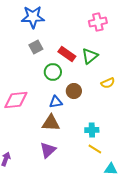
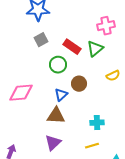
pink cross: (98, 22) -> (106, 26), moved
blue triangle: (56, 102) -> (61, 95), turned -32
yellow line: (95, 149) -> (92, 146), moved, turned -48

